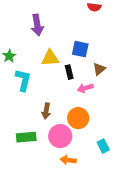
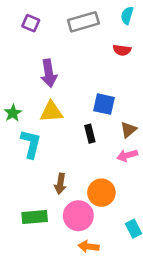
yellow triangle: (50, 58) -> (51, 112), moved
pink arrow: (85, 88) -> (127, 155), moved

